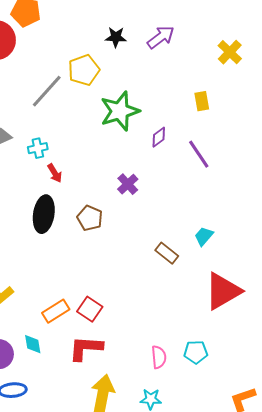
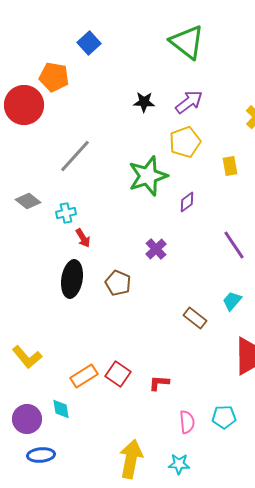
yellow pentagon: (84, 70) -> (185, 142), moved
purple line: (199, 154) -> (234, 245), moved
red L-shape: (86, 348) -> (159, 383), moved, size x0.6

